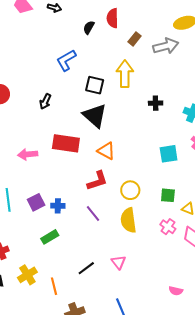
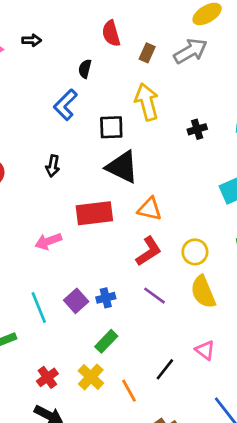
black semicircle: (89, 27) -> (85, 69), moved
yellow cross: (27, 275) -> (91, 377), moved
orange line: (54, 286) -> (129, 391), moved

